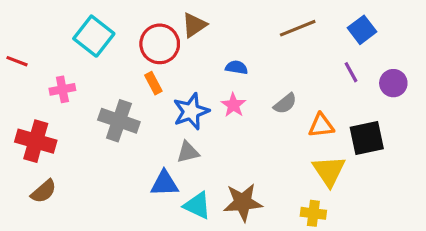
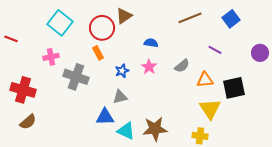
purple line: (351, 72) -> (215, 50), moved, turned -32
purple circle: (393, 83) -> (260, 53), moved
pink cross: (62, 89) -> (51, 57), moved
blue star: (191, 111) -> (122, 71), size x0.6

